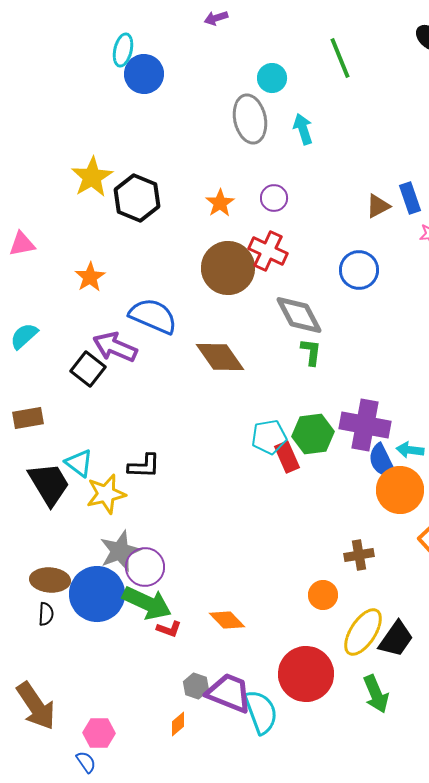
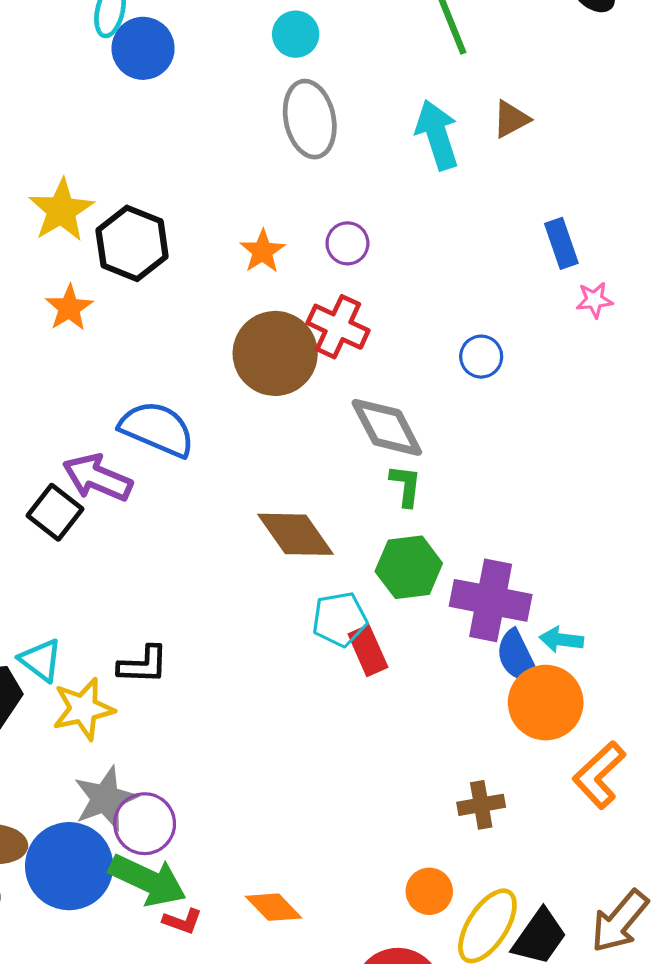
cyan circle: (272, 78) -> (296, 34), moved
cyan arrow: (303, 129) -> (437, 135), moved, size x1.4
brown triangle: (378, 206) -> (511, 119), moved
blue circle: (359, 270) -> (481, 357), size x0.7
orange star: (90, 277) -> (69, 308), moved
brown diamond: (220, 357) -> (296, 534), moved
green hexagon: (313, 434) -> (409, 567), moved
orange circle: (323, 595) -> (429, 891), moved

